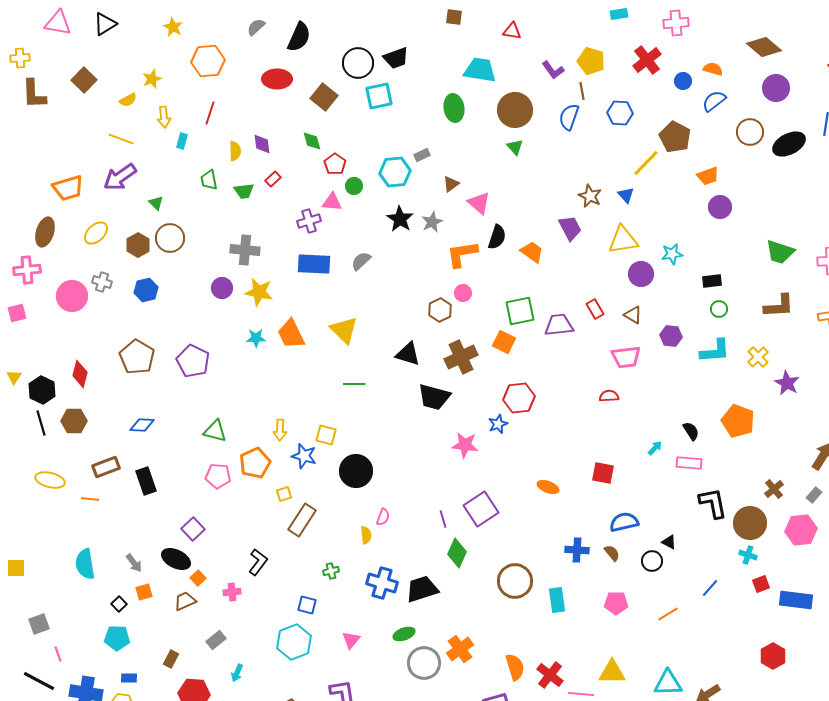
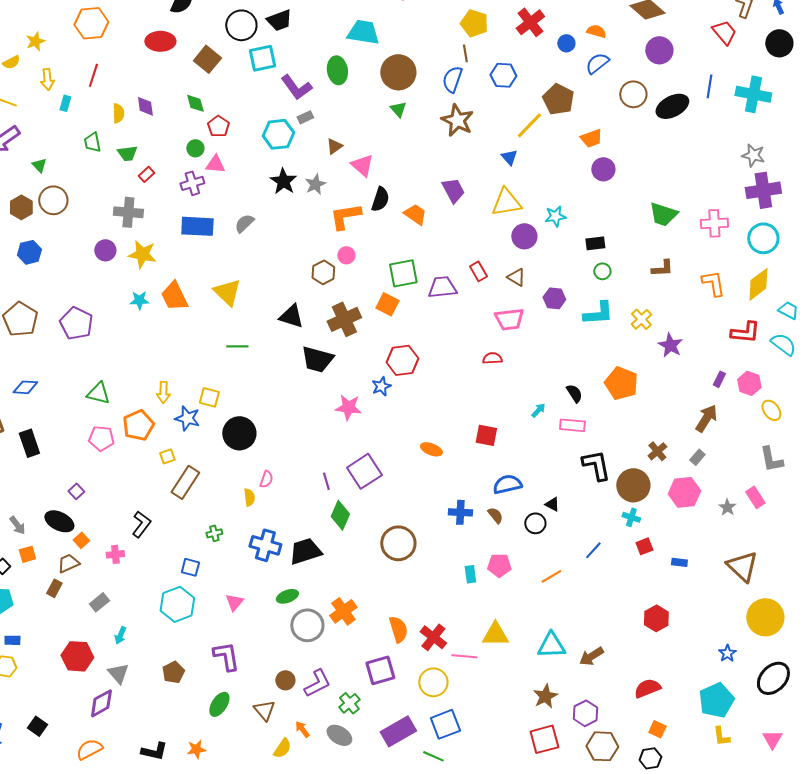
purple L-shape: (553, 70) -> (296, 87), moved, size x1.4
red rectangle: (273, 179) -> (146, 174), moved
green circle: (354, 186) -> (195, 148), moved
brown star: (590, 196) -> (457, 120), moved, size x1.4
brown L-shape: (779, 306) -> (662, 268), size x0.7
purple square: (193, 529) -> (76, 491), size x0.7
cyan rectangle: (557, 600) -> (470, 574), moved, size x0.7
blue rectangle: (796, 600) -> (679, 562), size x0.5
brown rectangle: (171, 659) -> (54, 588), moved

